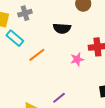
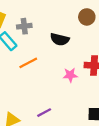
gray cross: (25, 13) -> (24, 26), moved

